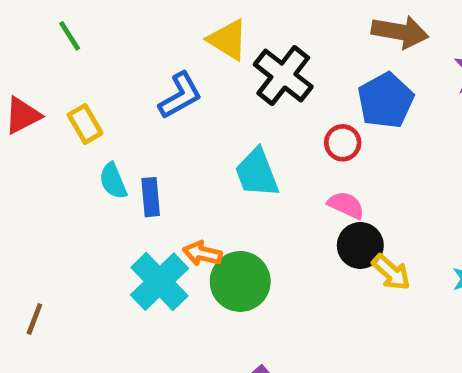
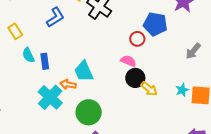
blue pentagon: (386, 101) -> (155, 24), moved, turned -30
red circle: (343, 143) -> (137, 39), moved
cyan trapezoid: (257, 173) -> (84, 71), moved
green circle: (240, 281) -> (89, 112), moved

